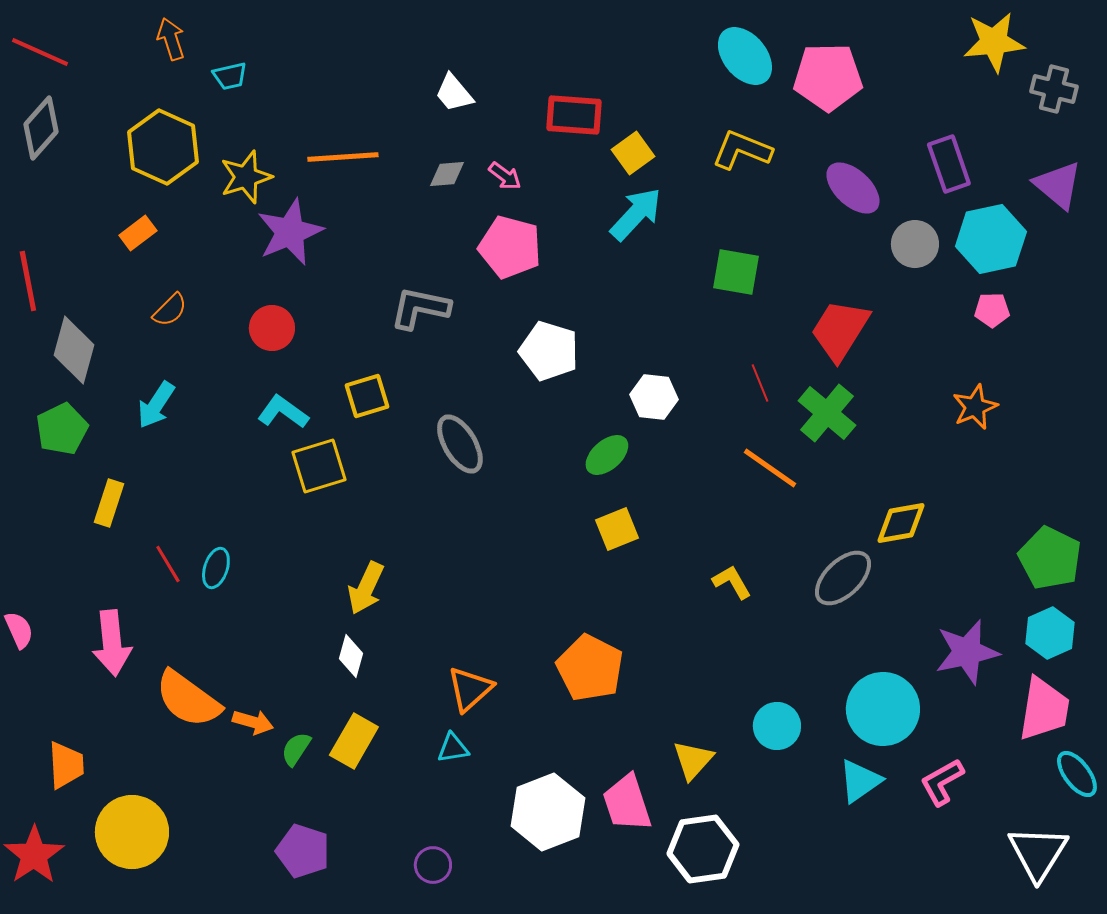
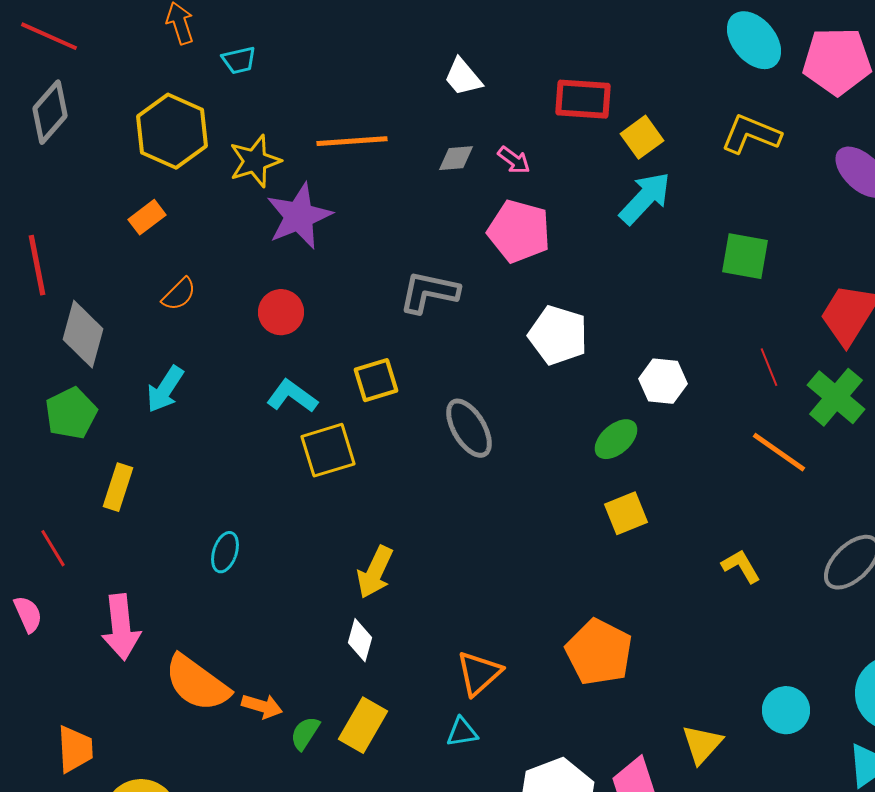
red line: (168, 564) -> (53, 548), moved

